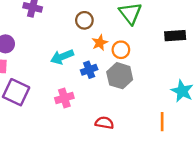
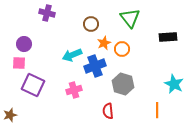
blue cross: (89, 70) -> (95, 66), size x1.5
gray hexagon: (120, 76) -> (123, 84), moved
red semicircle: (104, 123) -> (108, 111), turned -105

